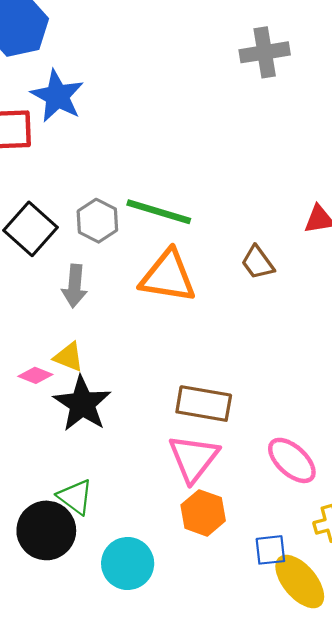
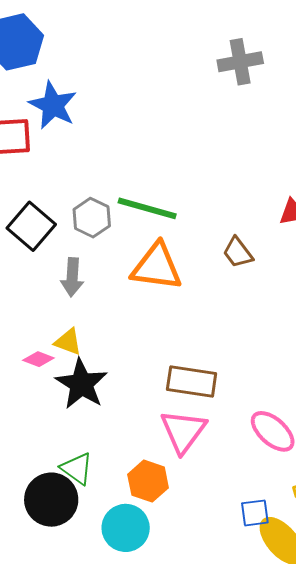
orange hexagon: (203, 513) -> (148, 481), moved

